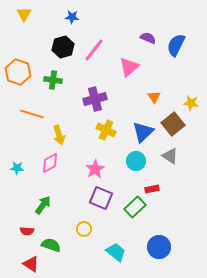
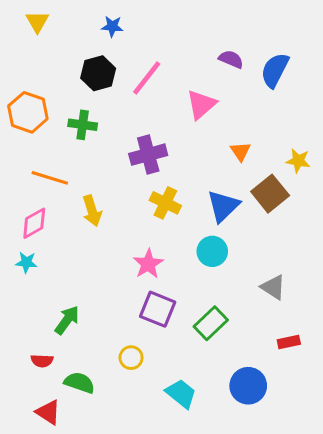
gray triangle: (170, 156) -> (273, 287), moved
pink diamond: (50, 163) -> (34, 223), moved
red rectangle: (152, 189) -> (289, 342), moved

